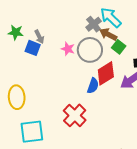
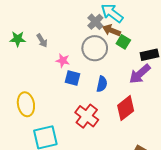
blue square: (33, 48) -> (72, 78), moved
pink star: (68, 49) -> (63, 61), moved
red diamond: (106, 73) -> (126, 108), moved

